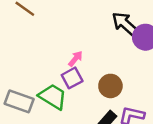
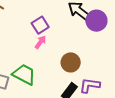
purple square: (72, 78) -> (40, 25), moved

